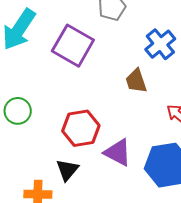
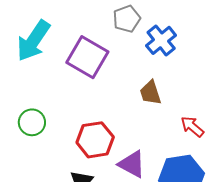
blue cross: (160, 44) -> (161, 40), moved

